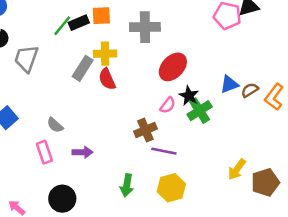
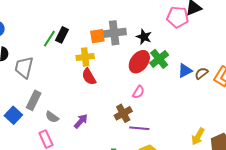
orange square: (101, 16) -> (97, 36), moved
black rectangle: (79, 23) -> (62, 35), turned -35
gray rectangle: (83, 68) -> (34, 100), moved
black star: (189, 96) -> (144, 37), moved
green cross: (200, 111) -> (159, 59), moved
purple arrow: (83, 152) -> (81, 121), moved, turned -42

